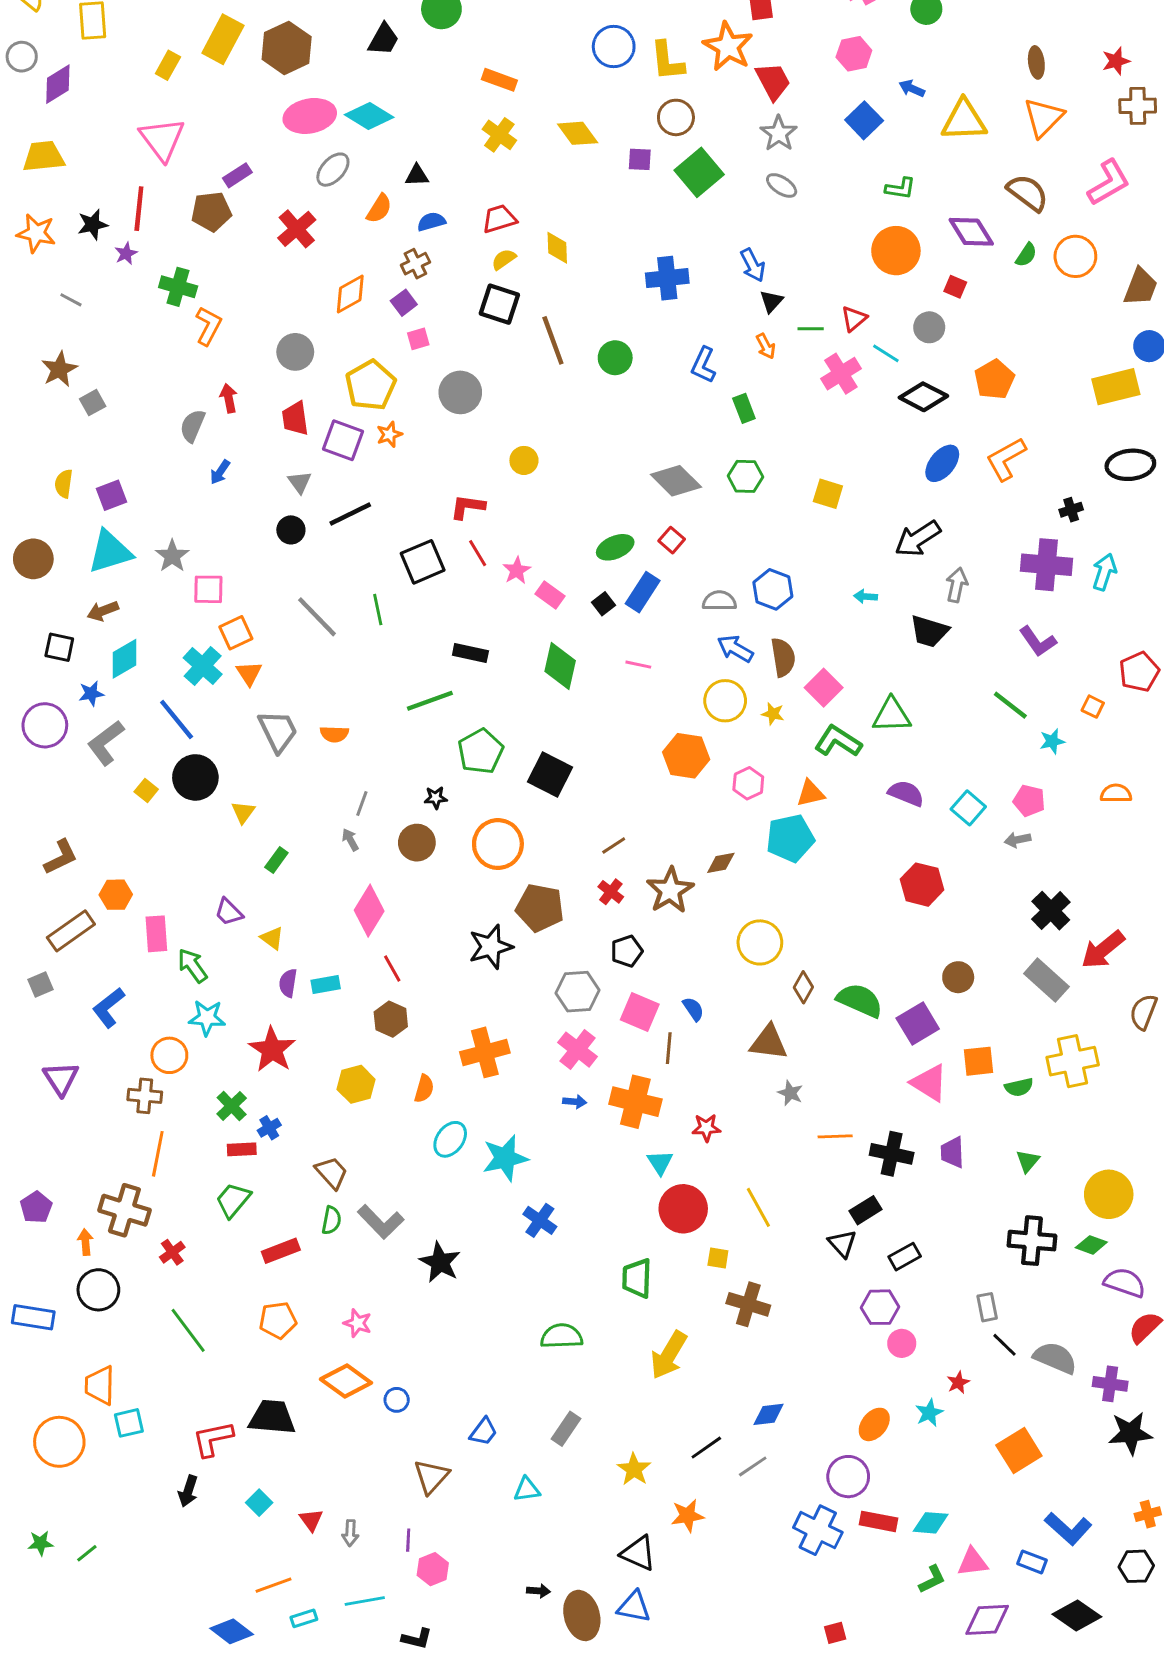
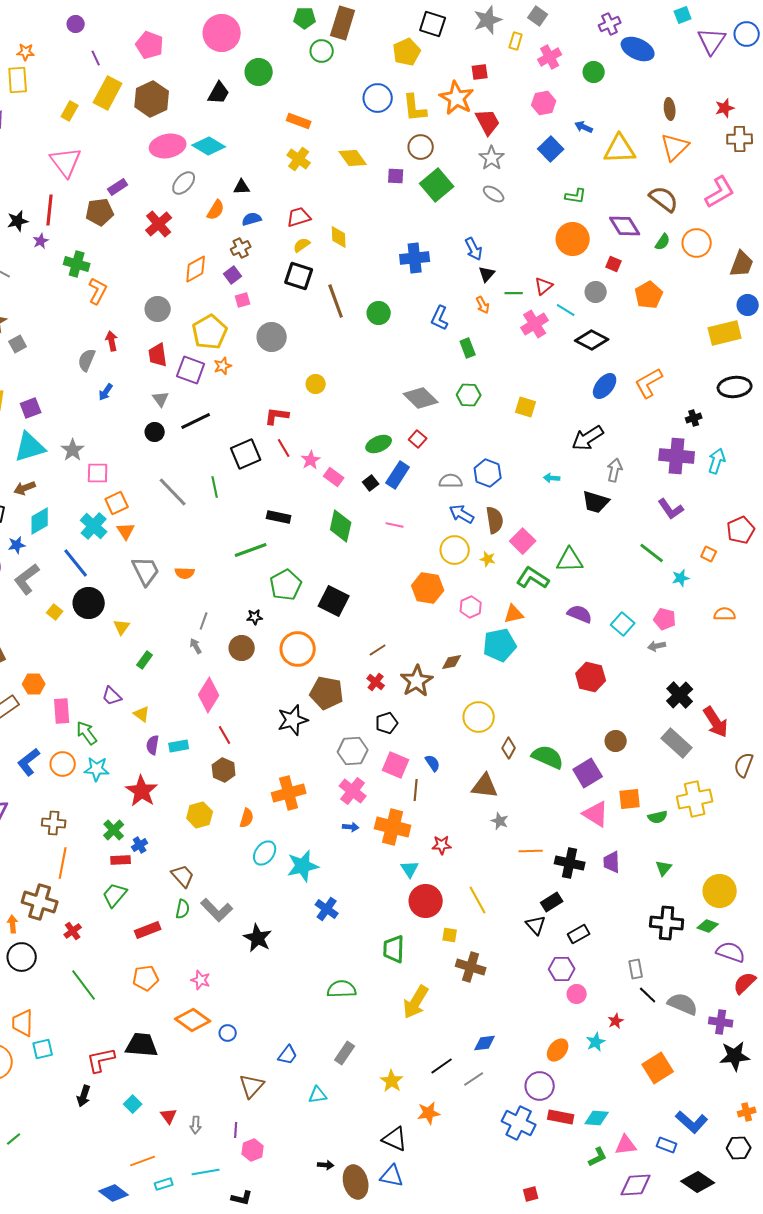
orange pentagon: (994, 379) -> (649, 295), moved
red arrow: (1103, 950) -> (716, 722), turned -84
orange circle: (169, 1055) -> (63, 764), moved

